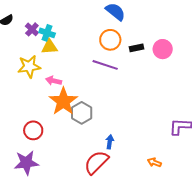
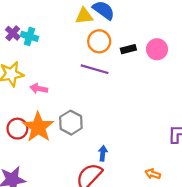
yellow triangle: (49, 47) -> (84, 16), moved
orange star: (63, 101) -> (38, 127), moved
red circle: (33, 130) -> (17, 129), moved

